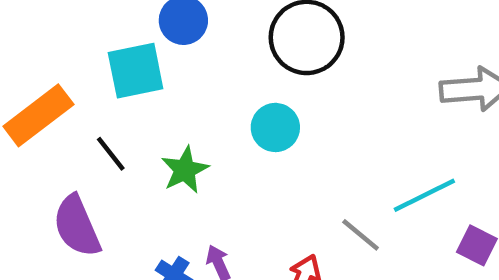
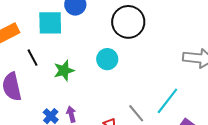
cyan line: (424, 195) -> (167, 101), turned -36

